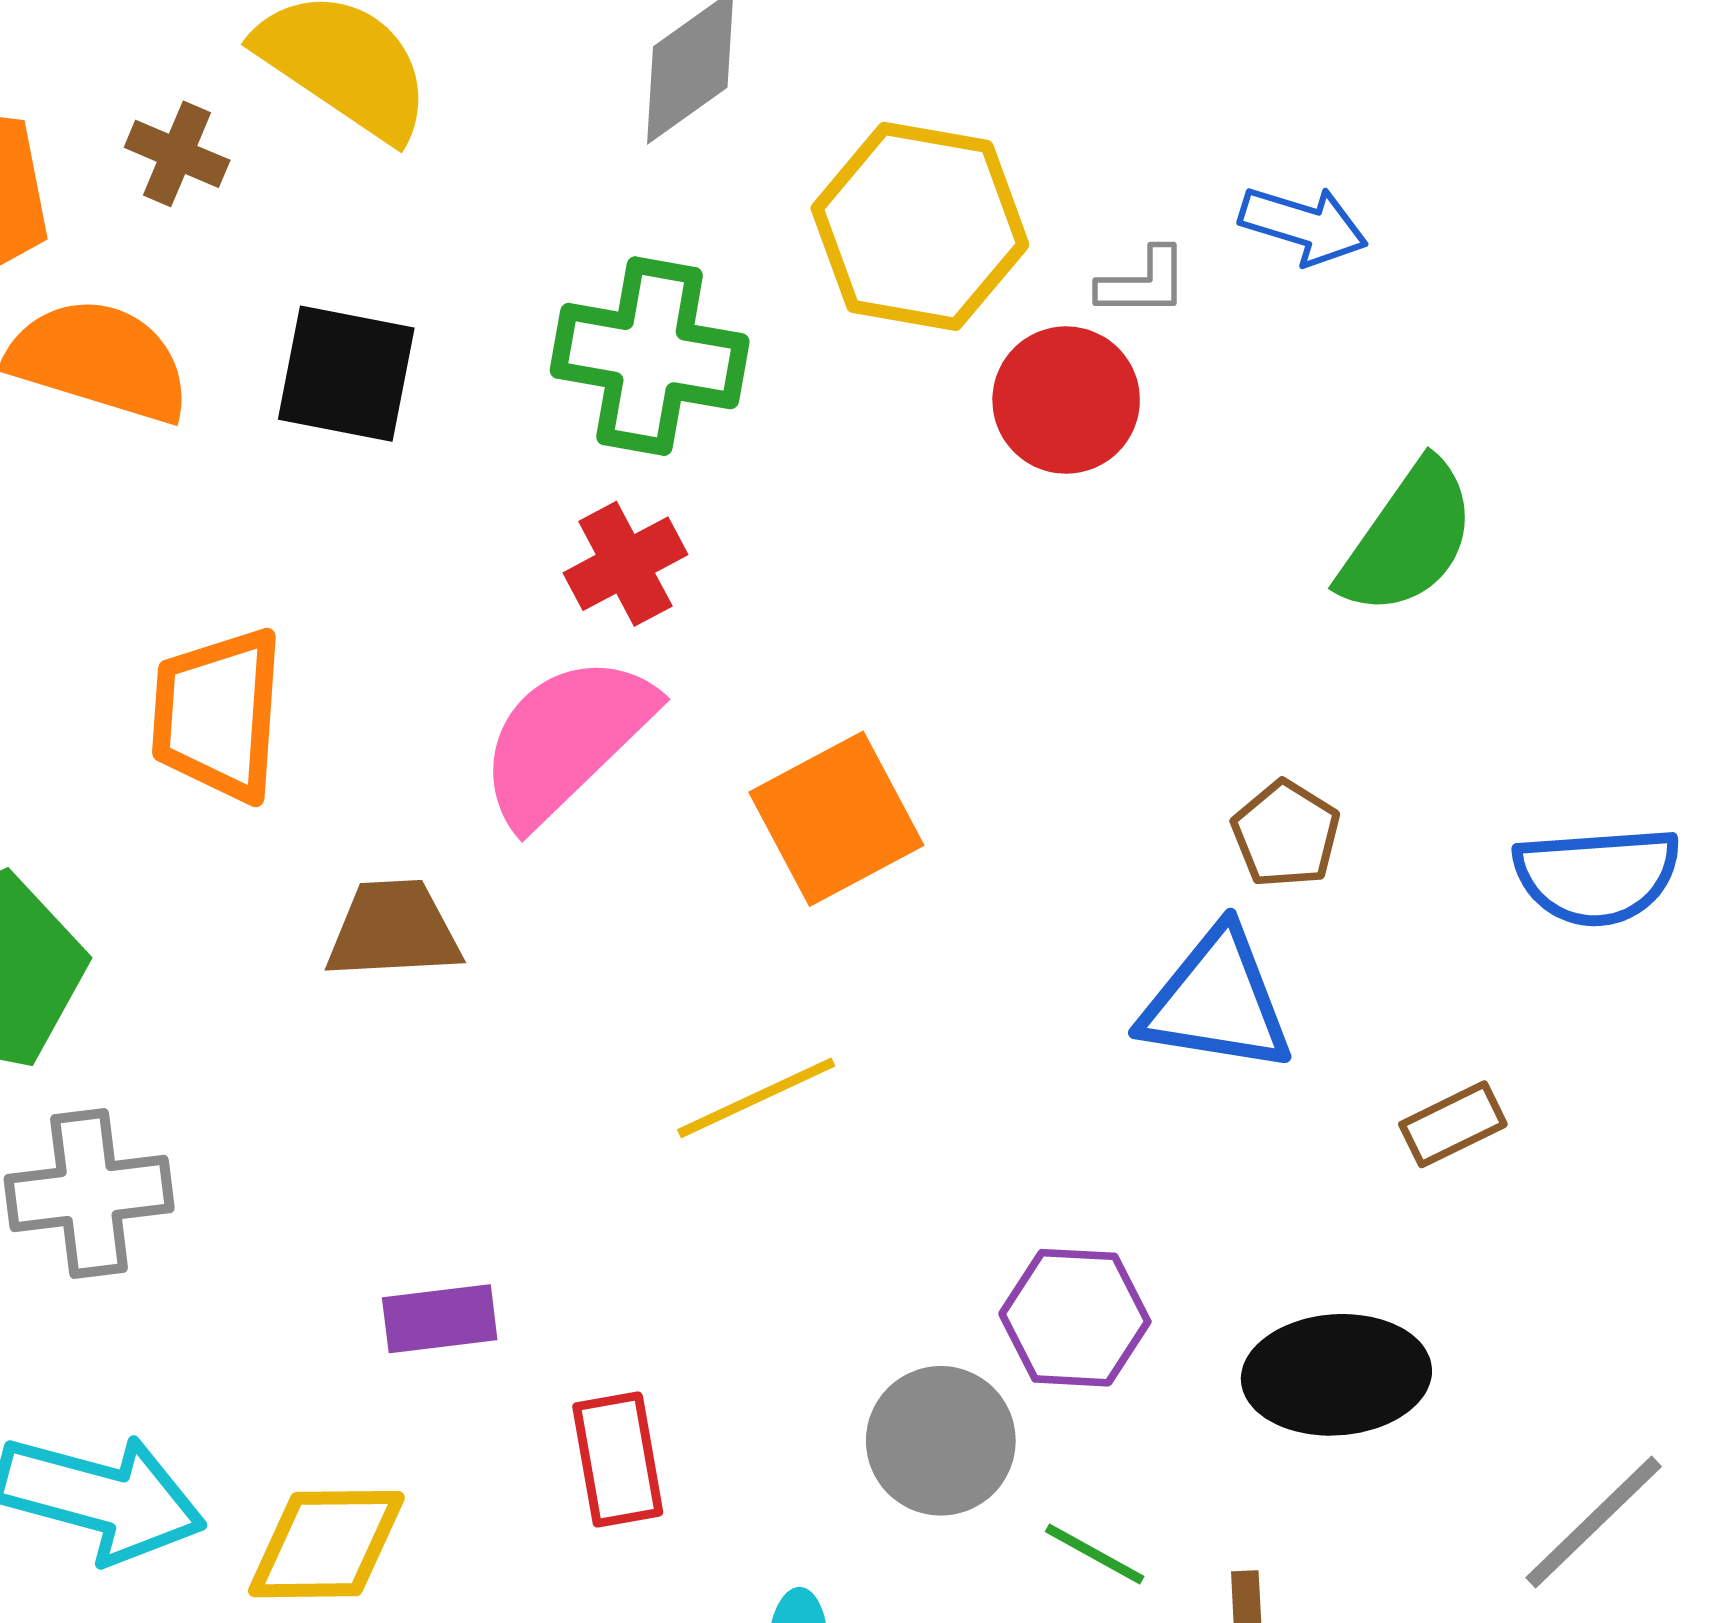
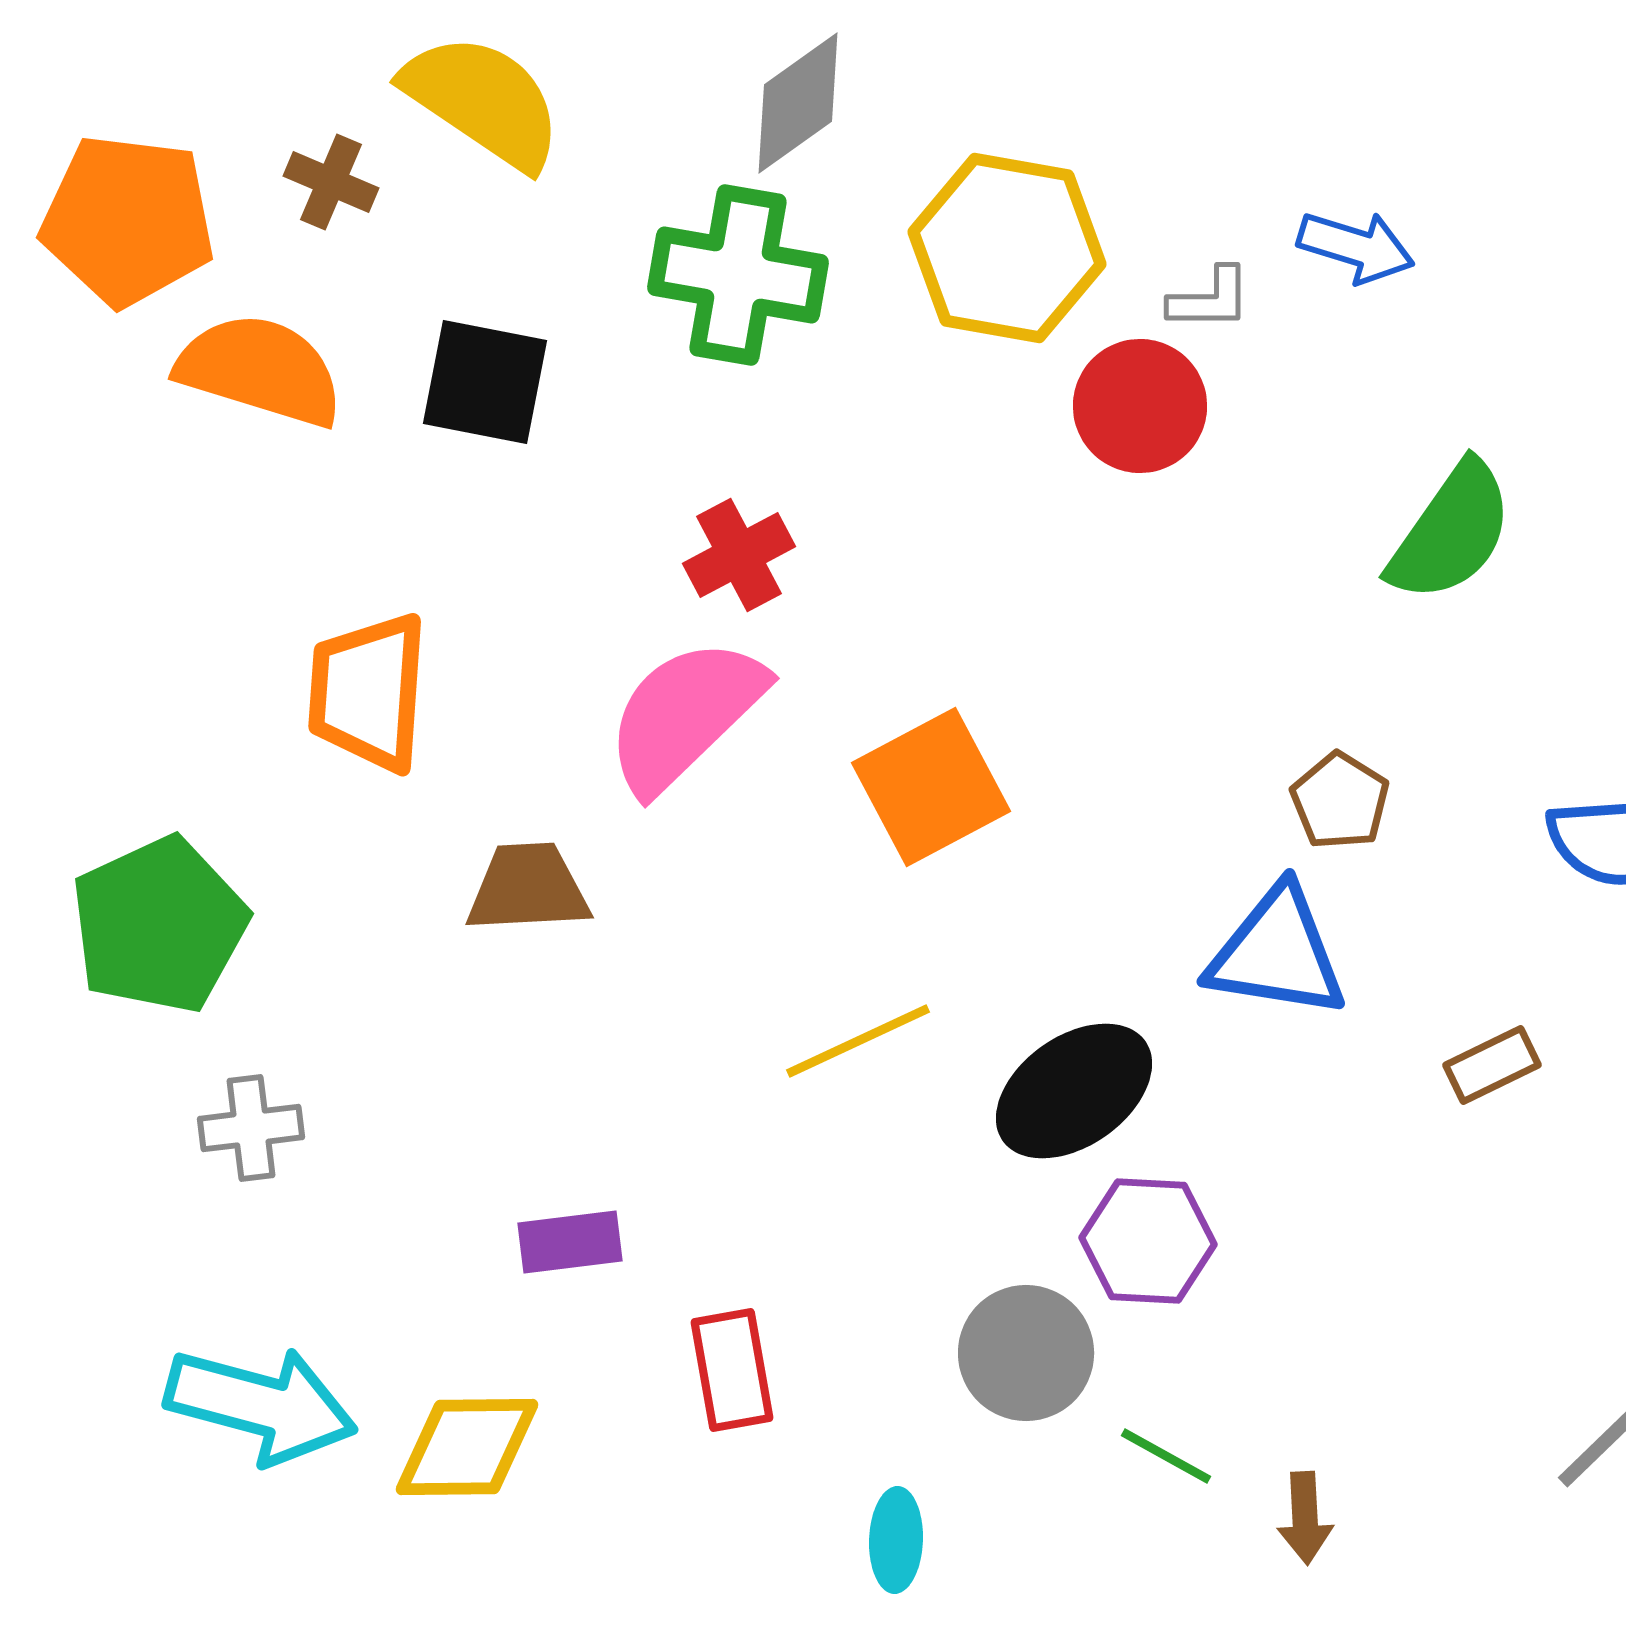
green cross: (650, 356) -> (738, 275), moved
gray cross: (89, 1194) -> (251, 1128), size x0.7
black ellipse: (1336, 1375) -> (1074, 1091), moved, turned -31

